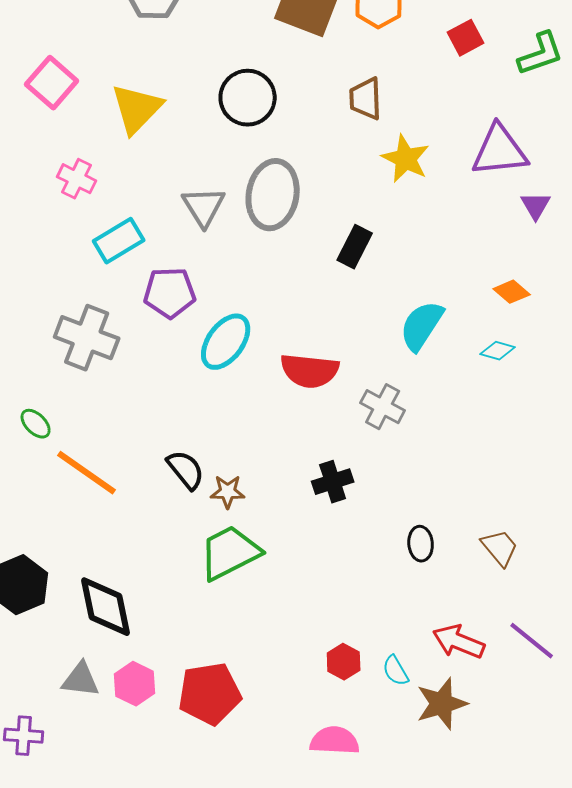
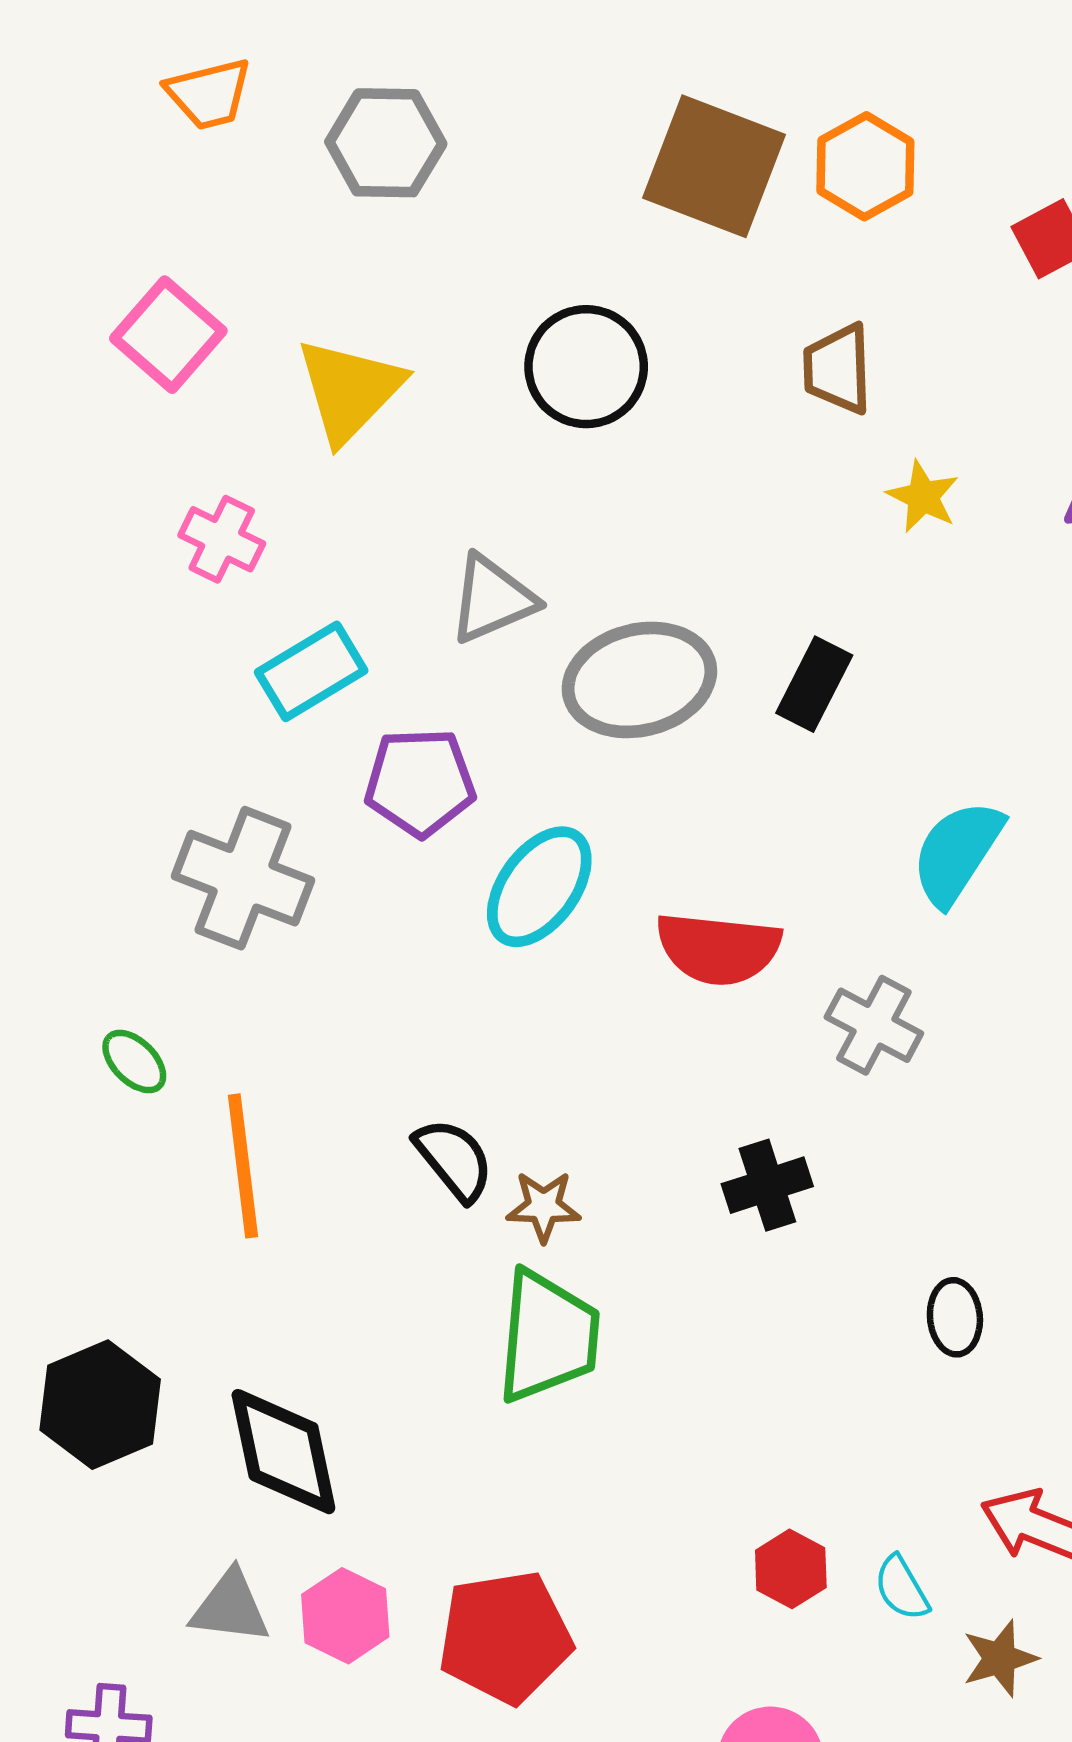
yellow star: (406, 159) -> (923, 497), size x0.7
gray ellipse: (273, 195) -> (639, 680), moved, turned 66
gray triangle: (204, 207) -> (492, 599), turned 39
orange line: (87, 473) -> (243, 1166), turned 48
green trapezoid: (230, 553) -> (548, 1336), turned 122
brown star: (442, 704) -> (1000, 1658), size x0.7

